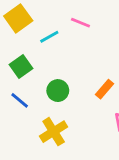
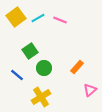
cyan line: (49, 37) -> (38, 18), moved
green square: (21, 66) -> (30, 51), moved

